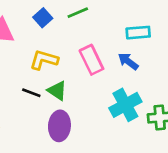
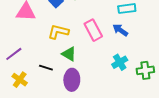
black line: (31, 93) -> (46, 68), moved
cyan cross: (125, 105) -> (120, 62), size x0.7

